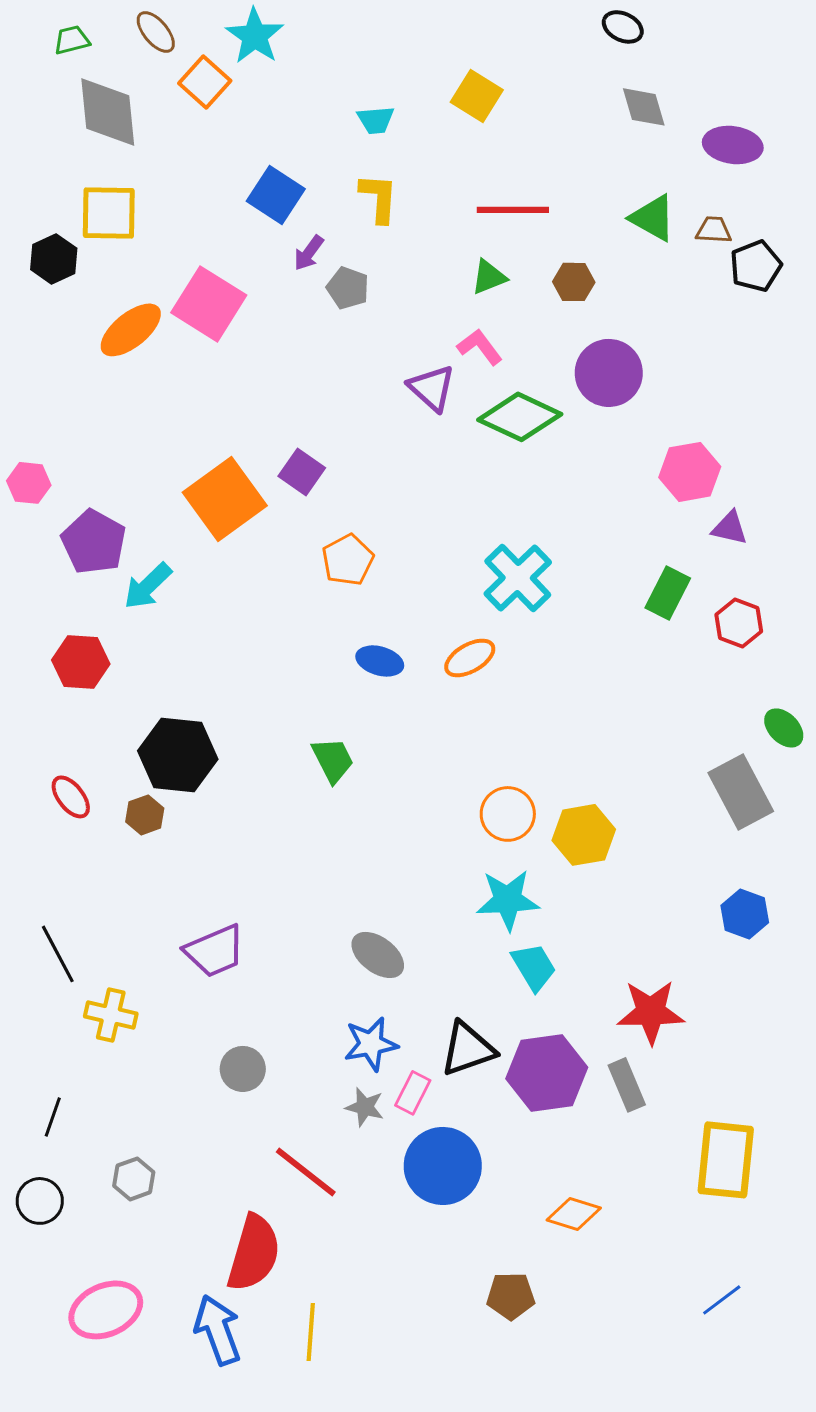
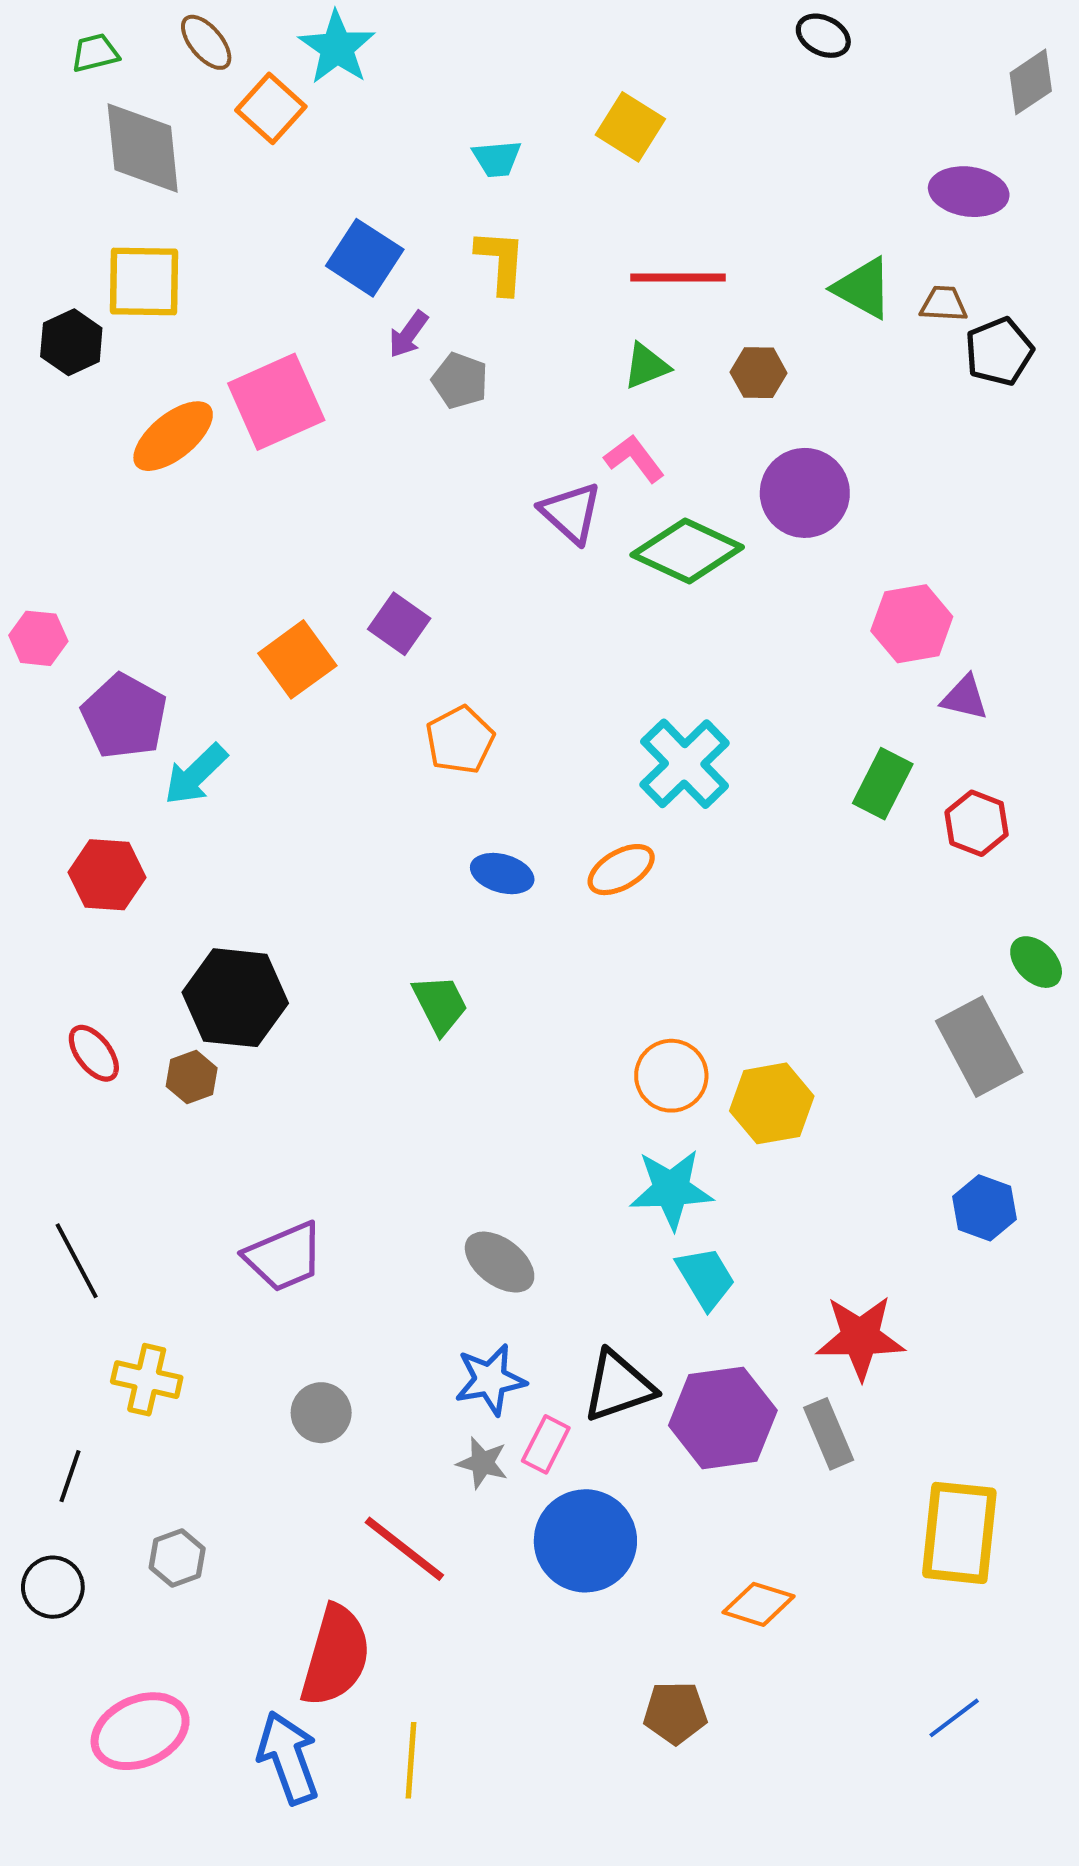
gray diamond: (644, 107) -> (1031, 82), moved, turned 72
pink square: (209, 304) -> (276, 402), turned 34
orange square: (225, 499) -> (297, 659), size x0.7
yellow cross: (111, 1015) -> (147, 1380), moved

